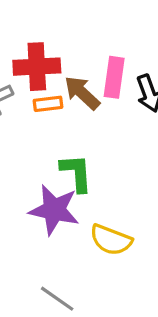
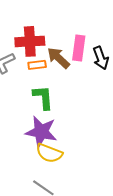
green L-shape: (76, 173) -> (43, 97), moved
yellow semicircle: (111, 240) -> (49, 153), moved

